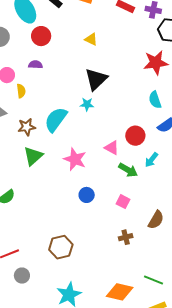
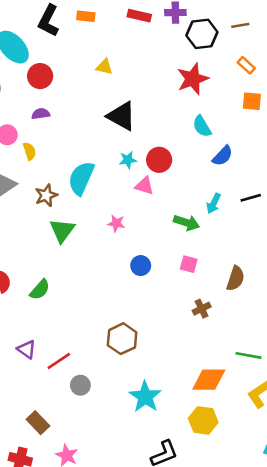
black triangle: (96, 79) -> (122, 116), turned -35
cyan star: (87, 104) -> (128, 160), moved
red circle: (135, 136) -> (159, 160), moved
pink triangle: (112, 148) -> (144, 186), moved
pink star: (75, 159) -> (116, 223), size x0.6

